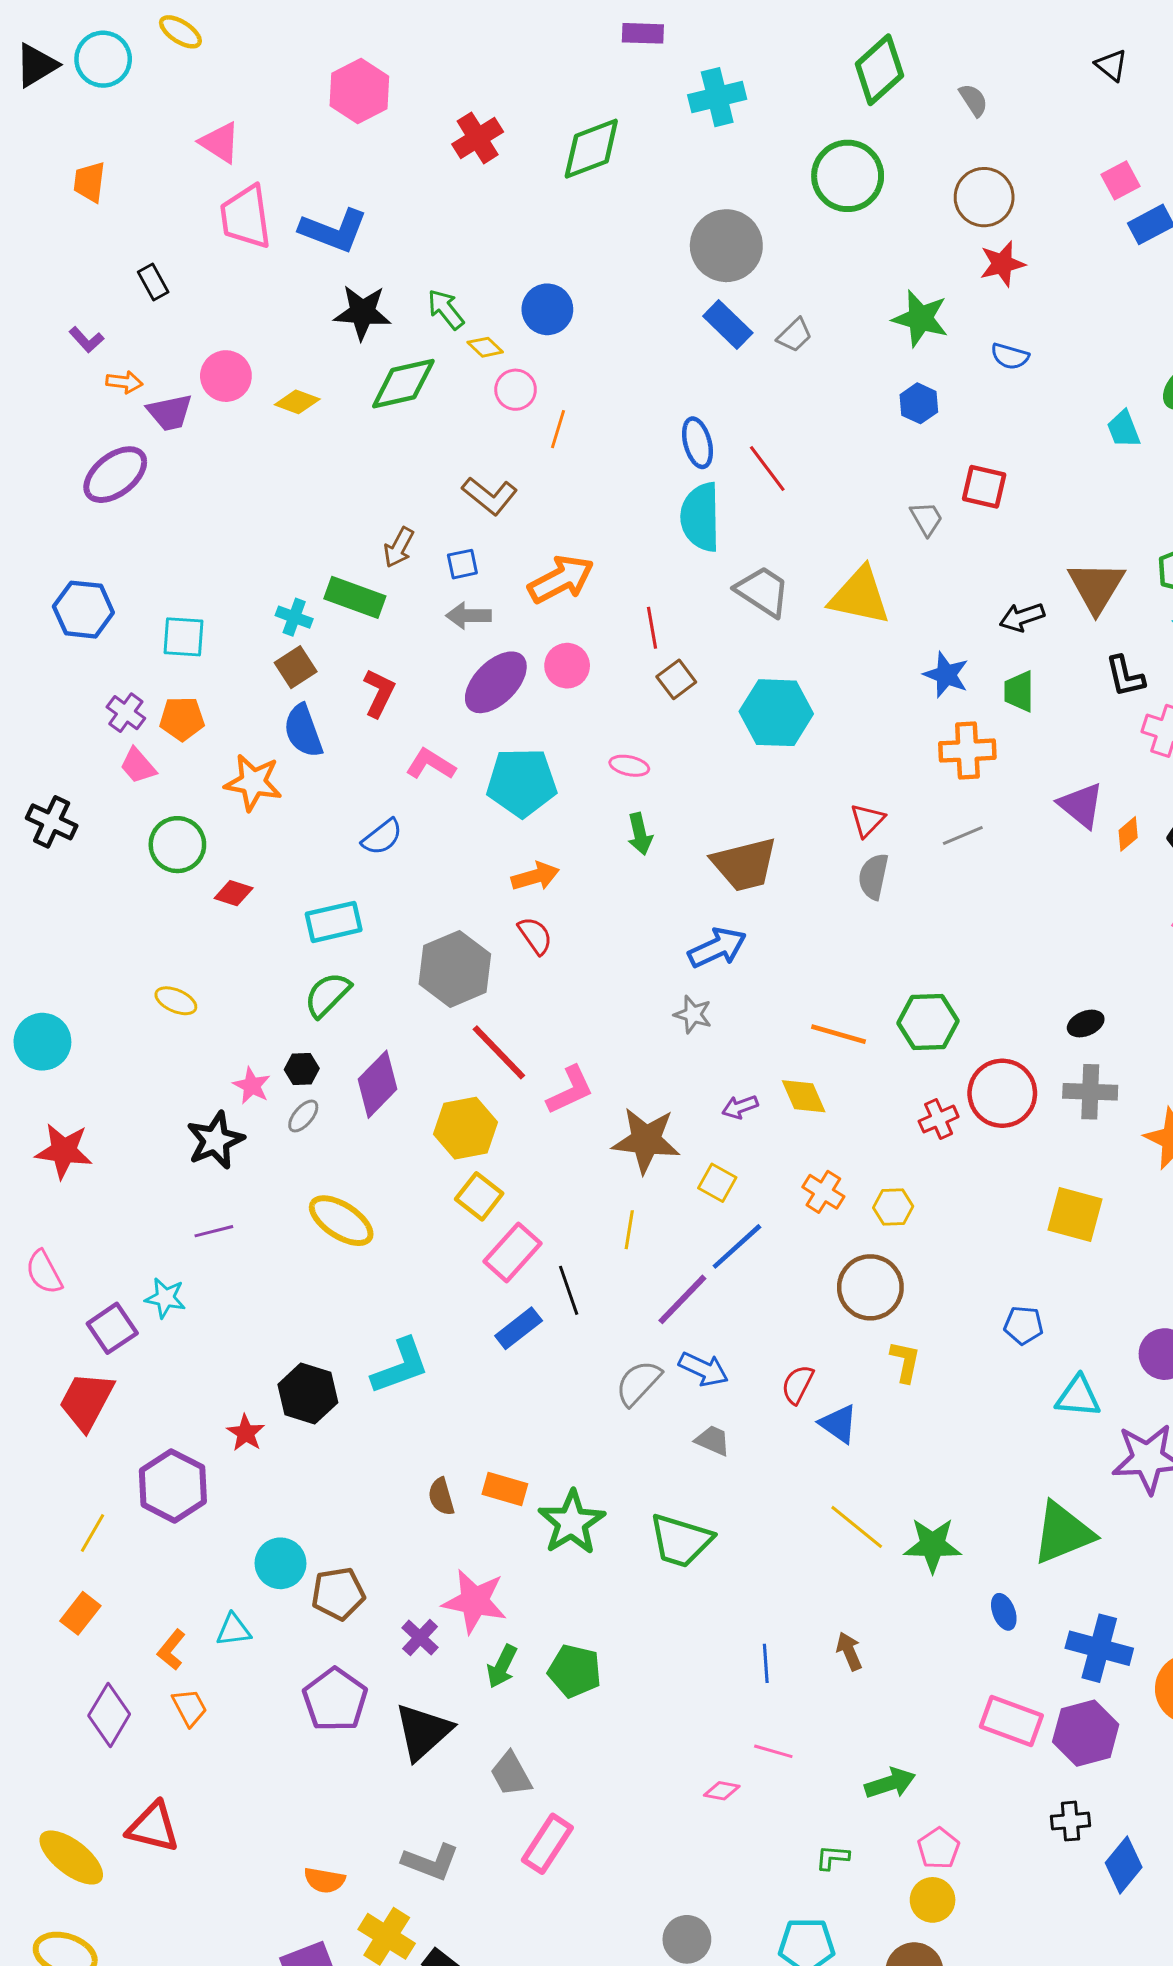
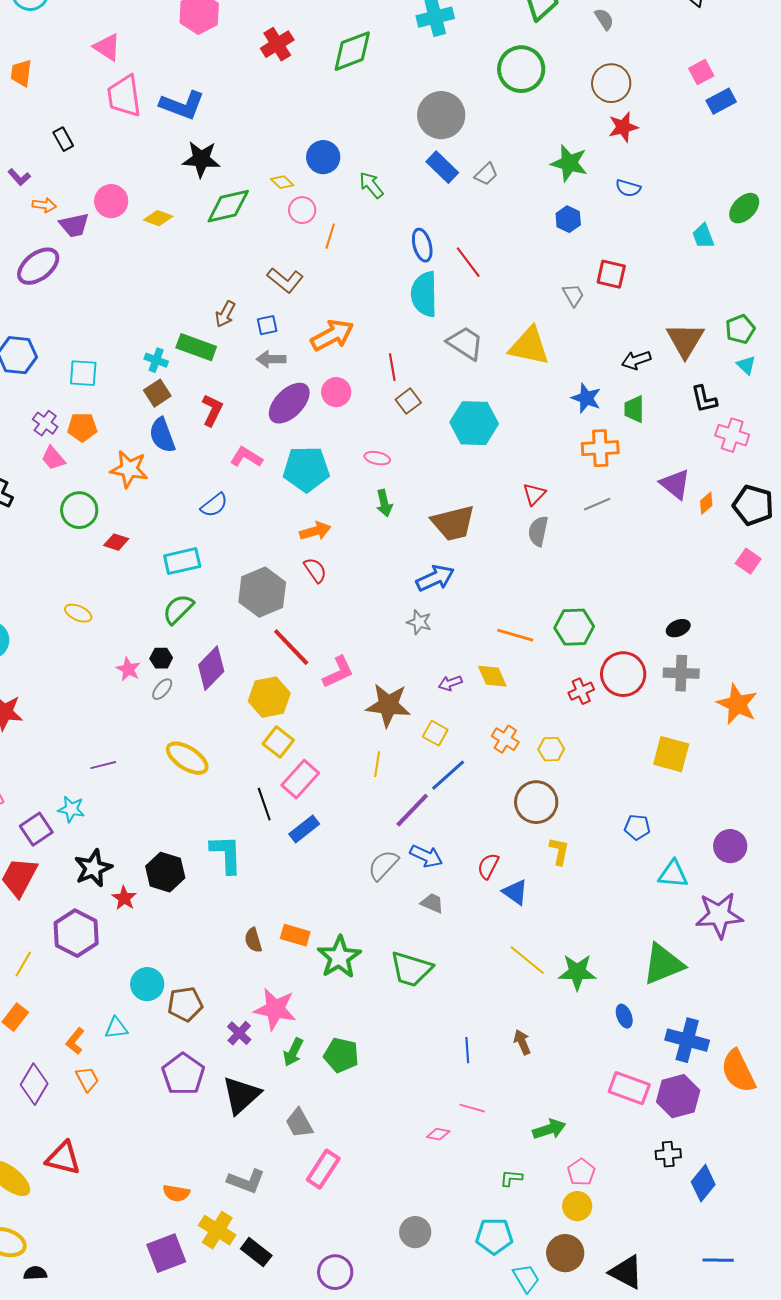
green arrow: (446, 309) -> (371, 185), moved
black star: (215, 1140) -> (93, 868), moved
black line: (569, 1290) -> (264, 804), moved
cyan L-shape: (400, 1366) -> (226, 854), turned -72

